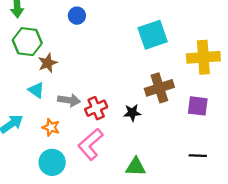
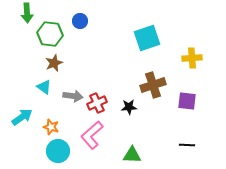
green hexagon: (27, 42) -> (50, 34), moved
yellow cross: (203, 57) -> (192, 58), size x0.7
orange star: (51, 127) -> (51, 127), moved

